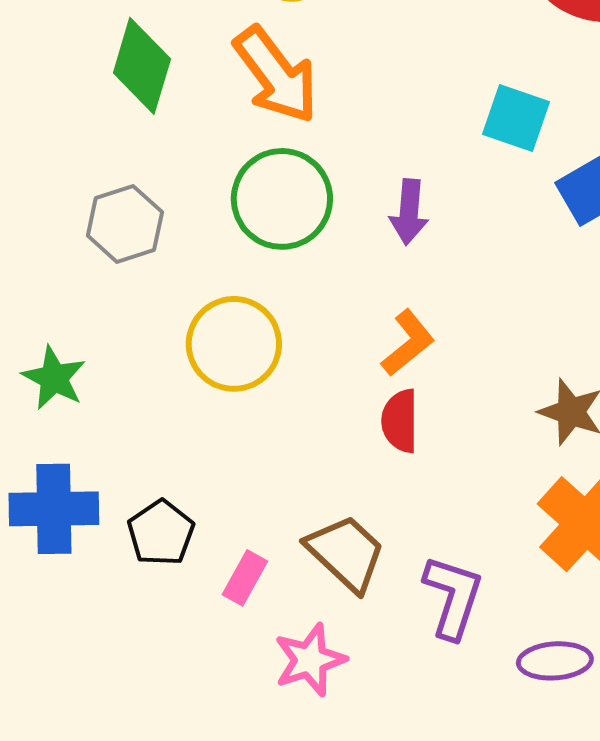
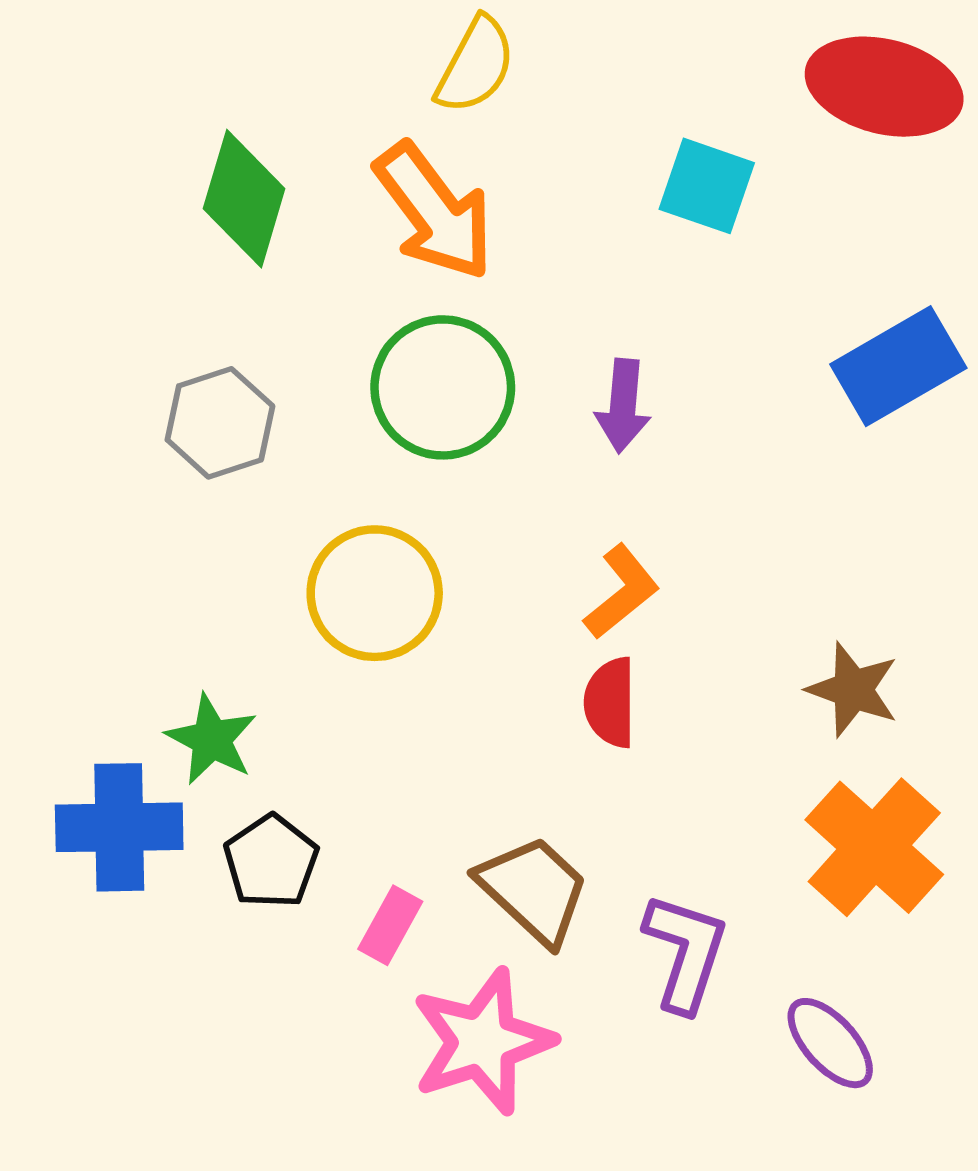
cyan square: (516, 118) -> (707, 186), moved
green star: (54, 378) -> (211, 739), moved
pink star: (310, 660) -> (483, 1042), size x1.4
purple ellipse: (555, 661) -> (830, 1043), turned 52

